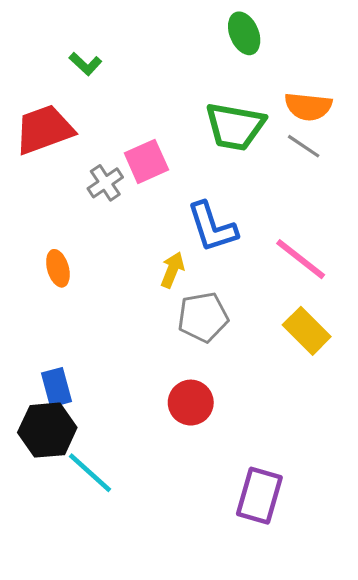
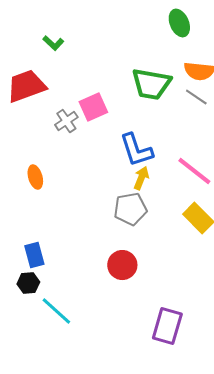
green ellipse: (244, 33) -> (179, 23), moved
yellow arrow: (172, 270) -> (141, 178), moved
black hexagon: (47, 430) -> (28, 283), size x0.6

